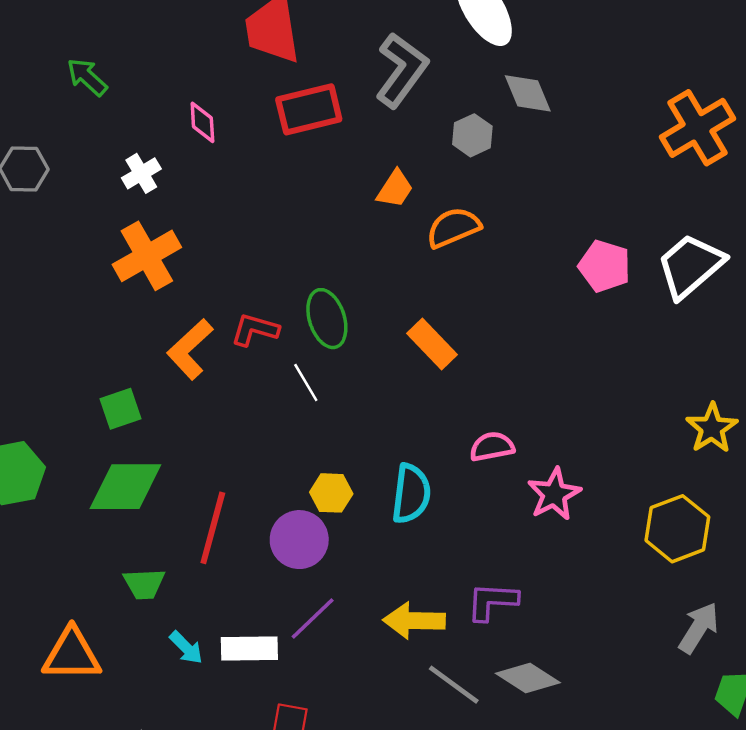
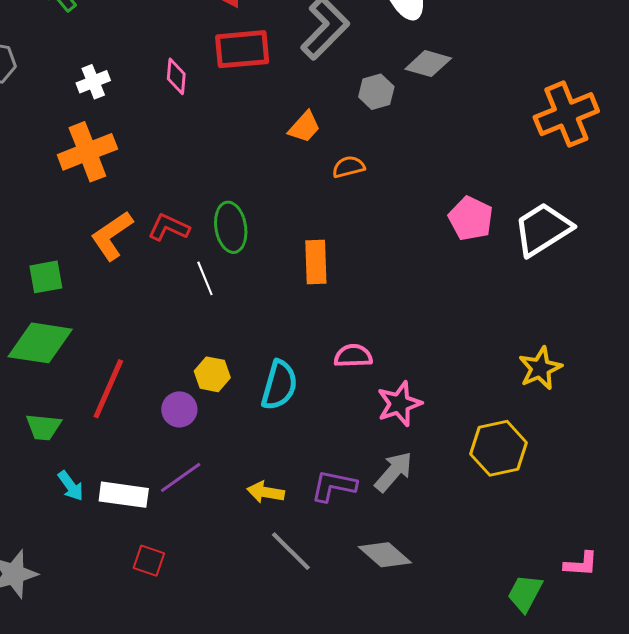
gray diamond: (528, 93) -> (428, 64), turned -60
pink diamond: (202, 122) -> (176, 76), moved
orange semicircle: (453, 228) -> (349, 167), size x0.7
orange rectangle: (432, 344) -> (316, 262), turned 33
purple circle: (299, 540) -> (179, 409), size x0.7
yellow arrow: (414, 621) -> (266, 492), size x0.7
gray arrow: (699, 628) -> (394, 472), moved
gray diamond: (528, 678) -> (385, 555), moved

